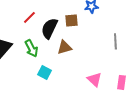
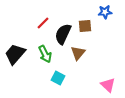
brown triangle: (64, 47) -> (78, 53), turned -35

